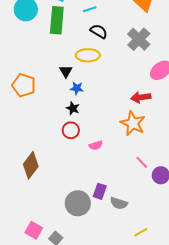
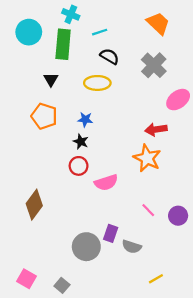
black triangle: (66, 71) -> (51, 80), moved
orange pentagon: (24, 85) -> (44, 116), moved
pink semicircle: (96, 145) -> (106, 183), size x1.5
pink line: (142, 162) -> (148, 210), moved
pink square: (34, 230) -> (27, 279), moved

